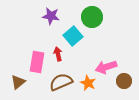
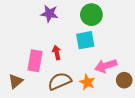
cyan square: (73, 36) -> (85, 40), moved, turned 30

